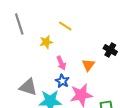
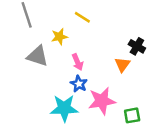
orange triangle: (88, 65) -> (122, 65), moved
gray triangle: (28, 87) -> (38, 56), moved

